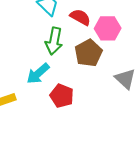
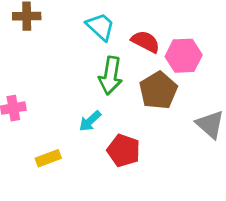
cyan arrow: (38, 74) -> (90, 121), size x0.7

